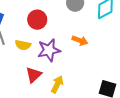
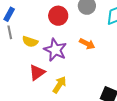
red circle: (37, 20) -> (58, 16), moved
purple star: (49, 50) -> (55, 50), turned 30

